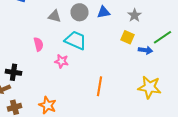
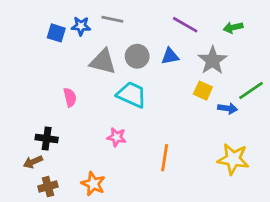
gray star: (134, 15) -> (213, 60), size x1.5
gray triangle: (54, 16) -> (103, 62), size x1.5
pink semicircle: (38, 44) -> (70, 97), moved
pink star: (62, 61) -> (117, 137), moved

